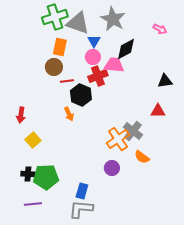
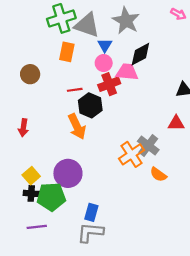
pink arrow: (160, 29) -> (178, 14), moved
brown circle: (54, 67) -> (30, 74), moved
orange arrow: (69, 114) -> (77, 127), size x1.6
yellow square: (33, 140) -> (31, 176), moved
purple circle: (112, 168) -> (68, 173), moved, size x1.6

